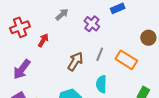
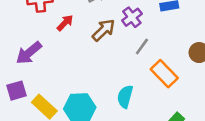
gray line: (100, 54) -> (142, 46), moved
brown arrow: (75, 61) -> (104, 30), moved

